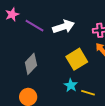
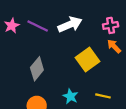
pink star: (12, 14) -> (12, 26), moved
cyan star: (71, 85) -> (70, 96), moved

